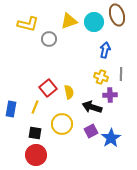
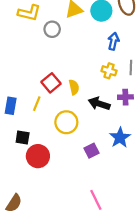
purple cross: (110, 95) -> (125, 97), moved
purple square: (91, 131) -> (92, 151), moved
black square: (35, 133) -> (23, 138), moved

